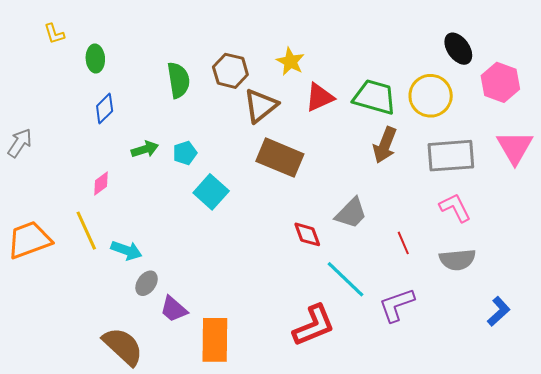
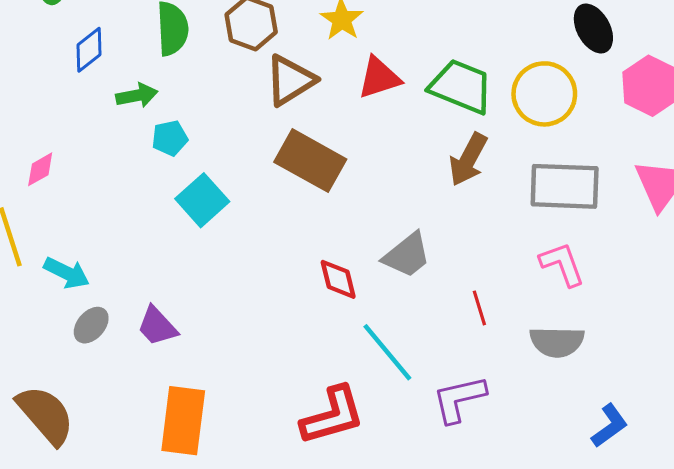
blue diamond: (105, 108) -> (89, 50), moved
green arrow: (145, 149) -> (137, 95), moved
purple trapezoid: (174, 309) -> (157, 326), moved

